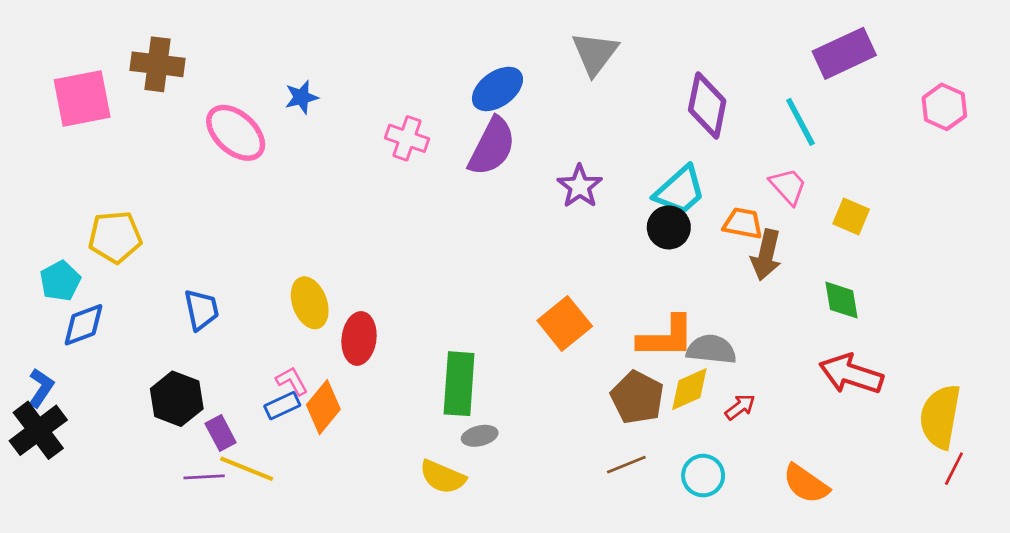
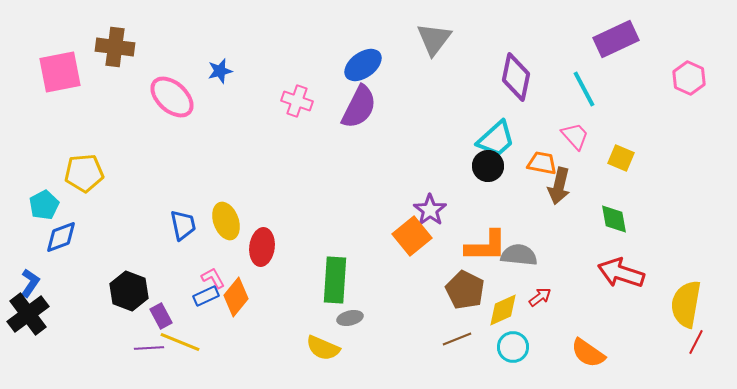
purple star: (580, 186) -> (430, 210), moved
blue trapezoid: (201, 310) -> (183, 225), moved
yellow diamond: (689, 389) -> (503, 310), moved

